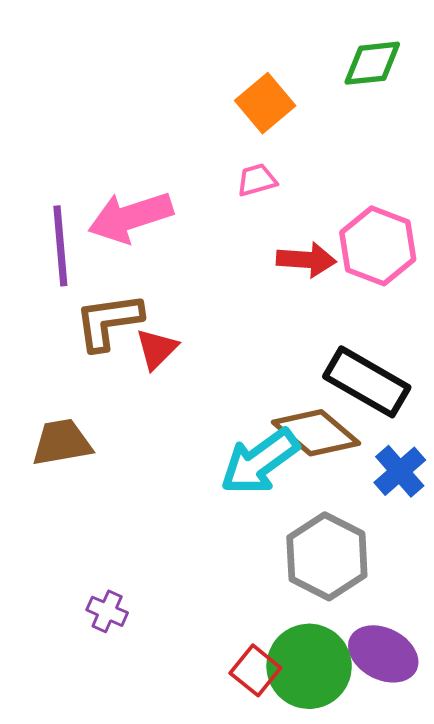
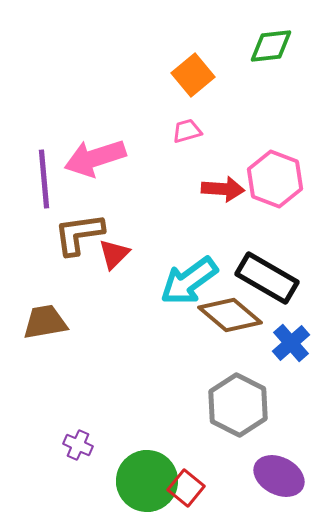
cyan arrow: (260, 462) -> (189, 281), moved
green circle: (309, 666) -> (147, 481), moved

